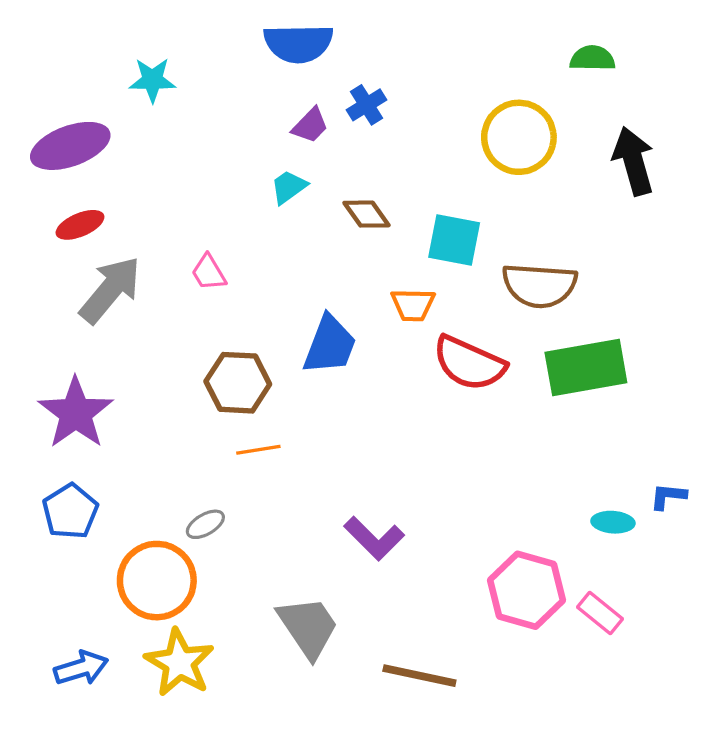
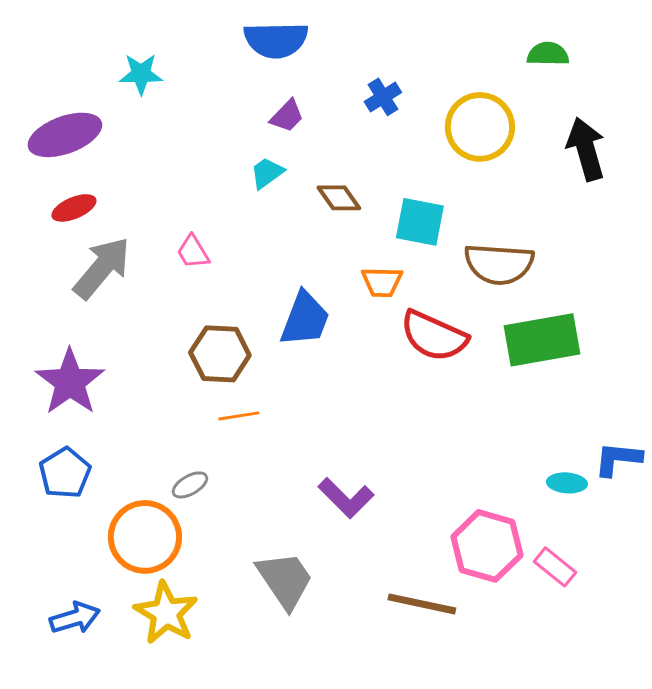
blue cross: (366, 105) -> (383, 97), moved
blue L-shape: (668, 496) -> (618, 459), size x1.4
brown line: (419, 676) -> (422, 604), moved

